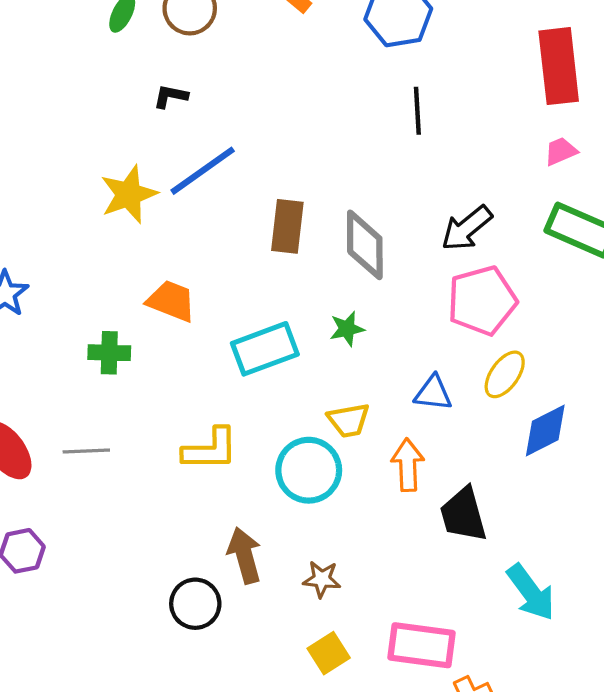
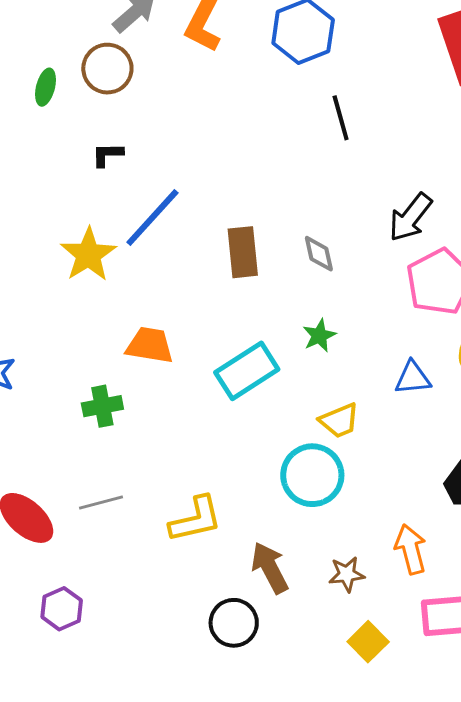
gray diamond: (365, 245) -> (319, 254), size x0.6
yellow L-shape: (210, 449) -> (196, 519), moved
orange arrow: (408, 465) -> (411, 549), moved

